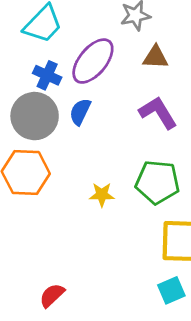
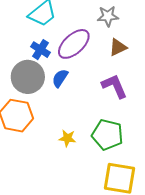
brown triangle: (155, 57) -> (118, 47), turned -36

